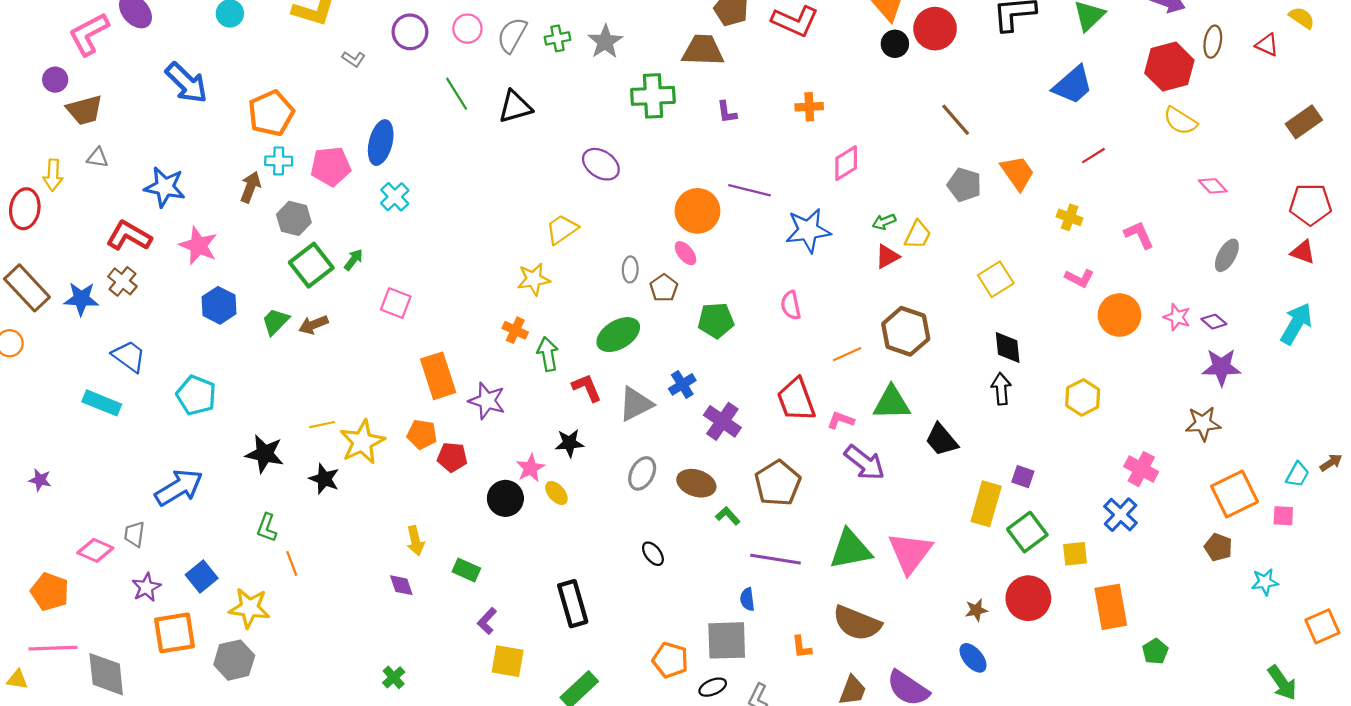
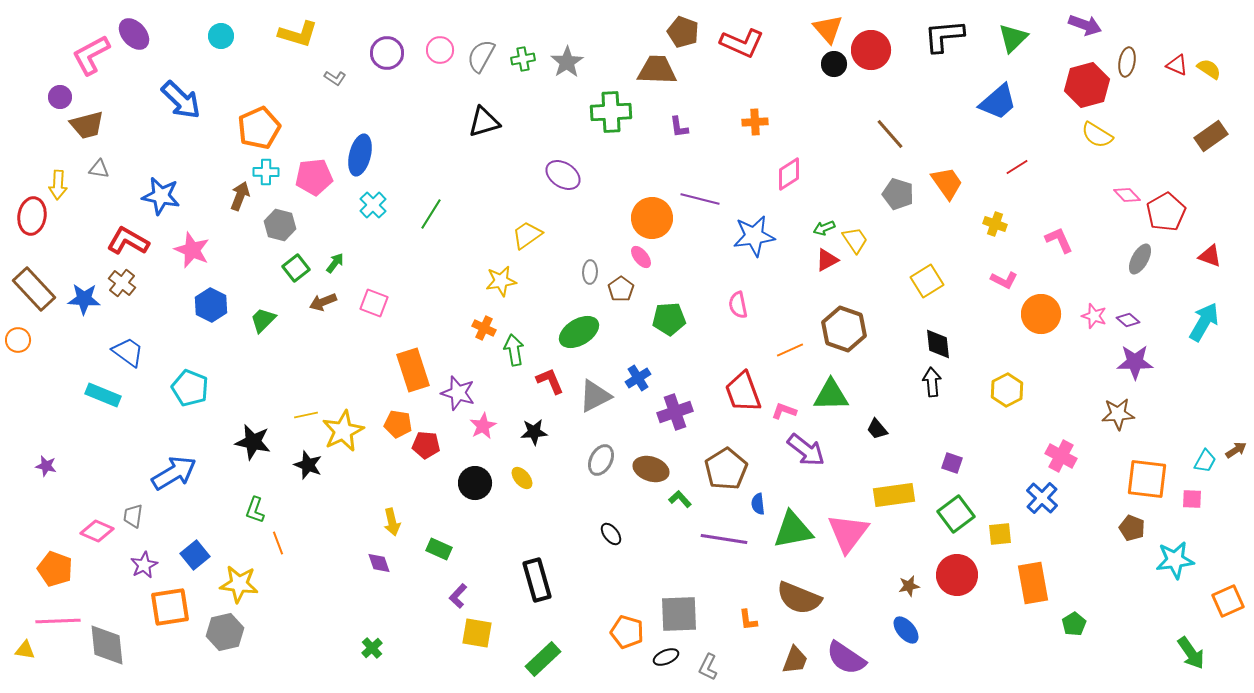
yellow semicircle: (1302, 18) -> (1209, 69), moved
green line: (457, 94) -> (431, 214), moved, turned 64
red pentagon: (1310, 204) -> (1166, 212), moved, turned -30
yellow trapezoid: (918, 235) -> (855, 240), turned -60
green square: (311, 265) -> (296, 268), size x0.7
brown arrow: (313, 325) -> (323, 302), moved
purple cross: (722, 421) -> (675, 412), turned 36
black trapezoid: (942, 440) -> (877, 429), size x0.7
pink star: (530, 468) -> (483, 426), moved
orange square: (1234, 494) -> (1147, 479), turned 33
yellow rectangle: (986, 504) -> (894, 495), moved, turned 66
cyan star: (1265, 582) -> (1175, 560), size x1.5
blue semicircle: (747, 599) -> (758, 504), moved

